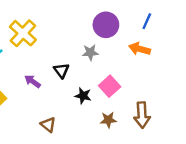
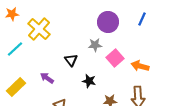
orange arrow: (140, 49) -> (140, 66), moved
purple arrow: (33, 81) -> (47, 78), moved
pink square: (110, 86) -> (115, 58), moved

